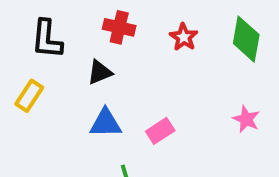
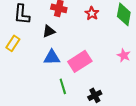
pink rectangle: (160, 131) -> (80, 61), size x1.6

